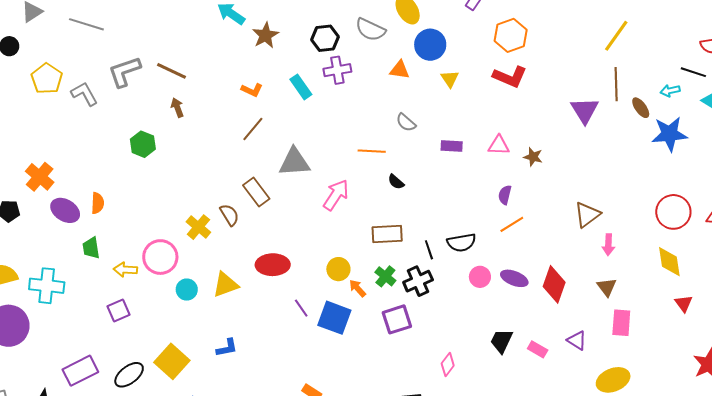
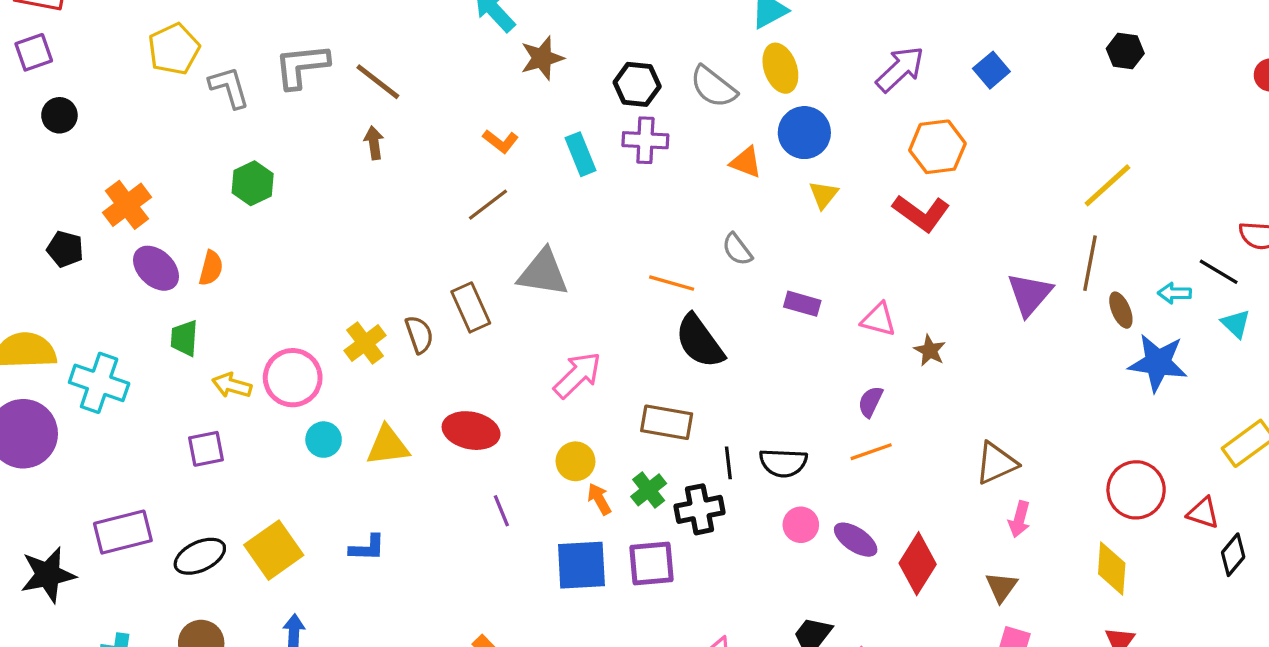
green hexagon: (143, 144) -> (253, 183), moved
black semicircle: (396, 182) -> (700, 341), size x2.0
pink arrow: (336, 195) -> (577, 375), moved
blue square: (334, 318) -> (581, 565), moved, turned -36

